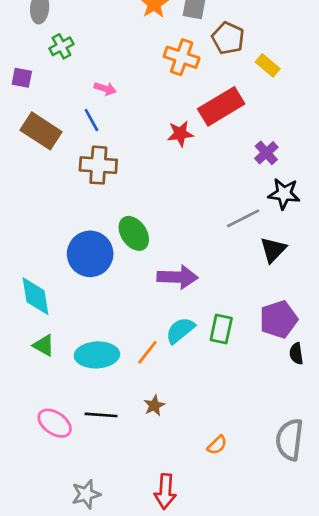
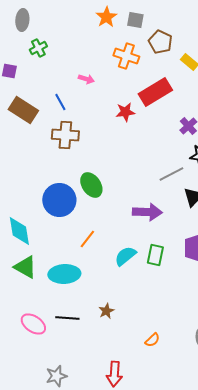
pink arrow: (105, 89) -> (86, 79), moved
purple arrow: (178, 277) -> (147, 212), moved
green triangle: (44, 345) -> (25, 267), size x1.4
orange line: (147, 352) -> (87, 239), moved

